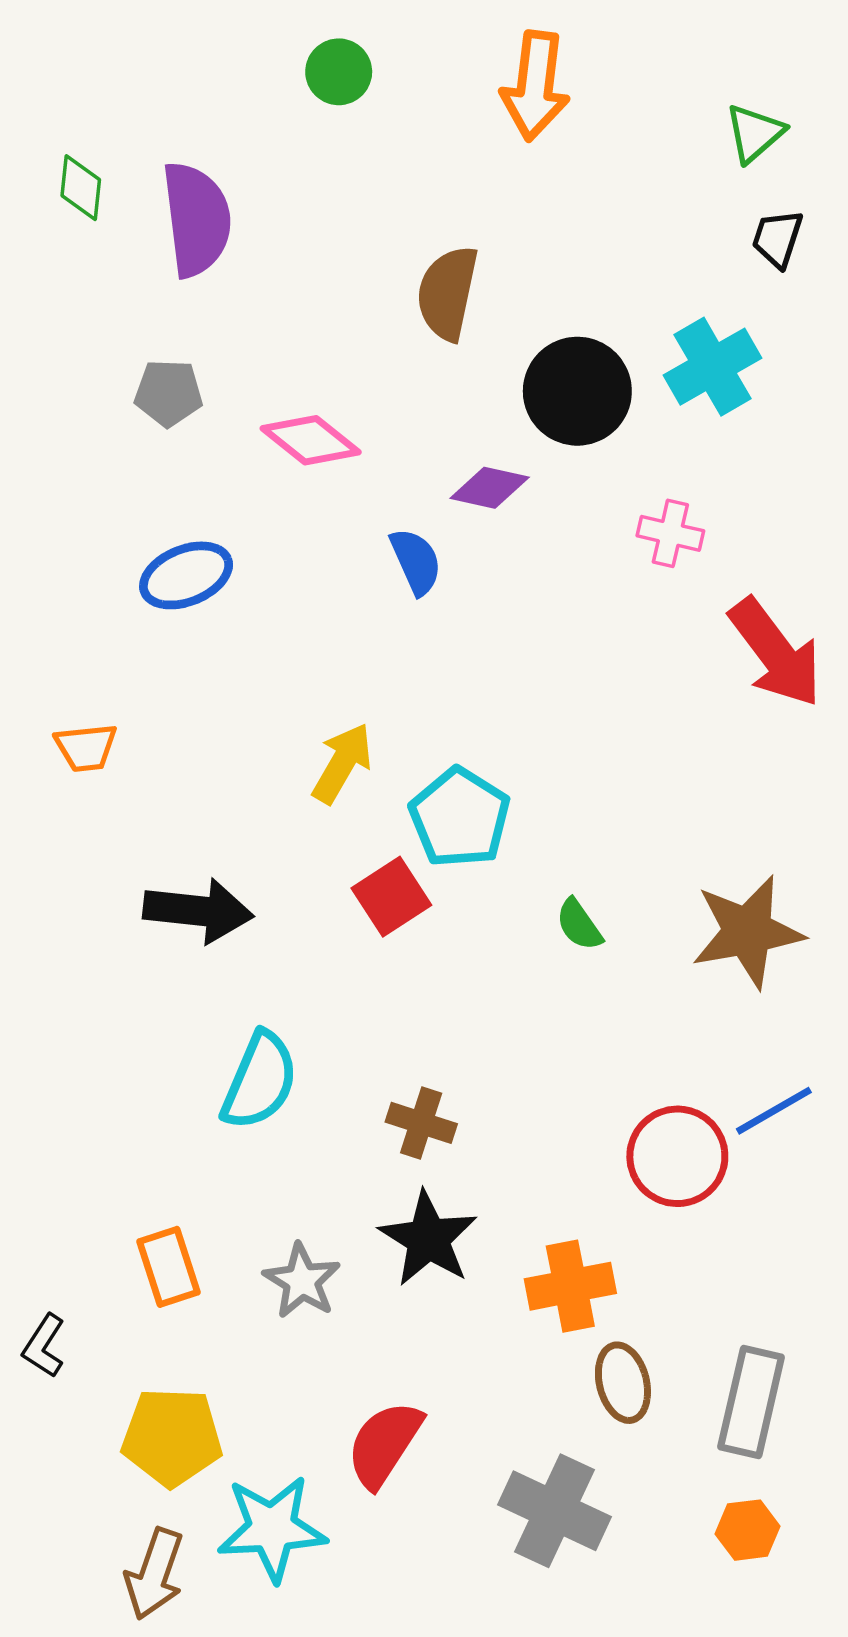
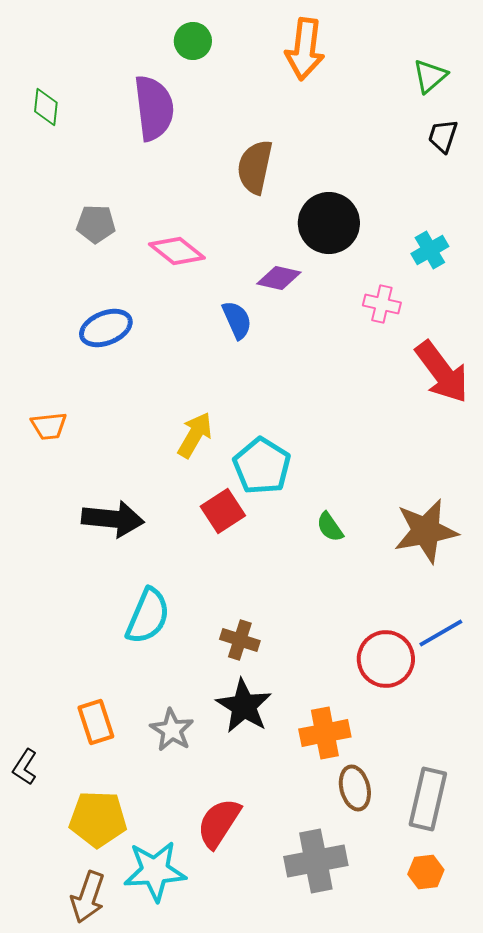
purple semicircle: (197, 219) -> (154, 108), moved
cyan cross: (712, 367) -> (430, 250), moved, size x0.7
gray cross: (555, 1511) -> (316, 861), turned -36

